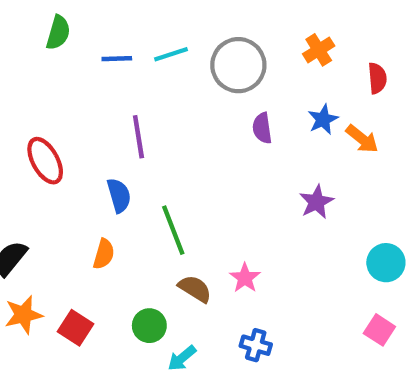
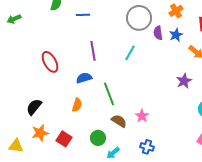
cyan line: (171, 54) -> (130, 53), moved, turned -42
blue star: (323, 119) -> (176, 35), moved
purple semicircle: (262, 128) -> (158, 33), moved
blue semicircle: (119, 195) -> (84, 78), turned -91
purple star: (316, 202) -> (184, 81), moved

